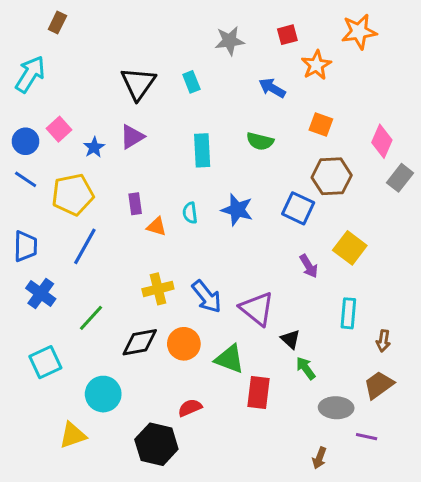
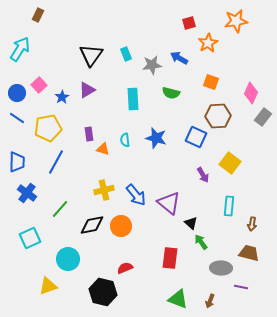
gray star: (230, 41) -> (152, 65), moved
green triangle: (230, 359) -> (178, 299), moved
brown trapezoid: (379, 385) -> (249, 253), turned 50

